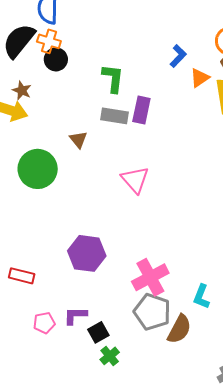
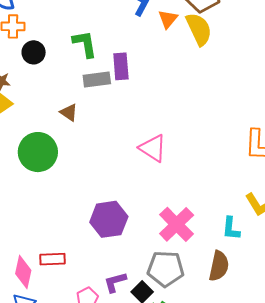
black circle: (56, 59) -> (34, 52), moved
pink triangle: (135, 180) -> (153, 148), moved
gray pentagon: (152, 312) -> (166, 269), moved

